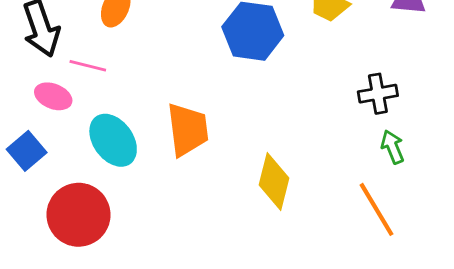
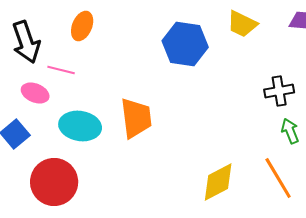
cyan ellipse: (113, 140) -> (80, 126), turned -45
yellow diamond: (274, 181) -> (218, 182), moved, turned 48

